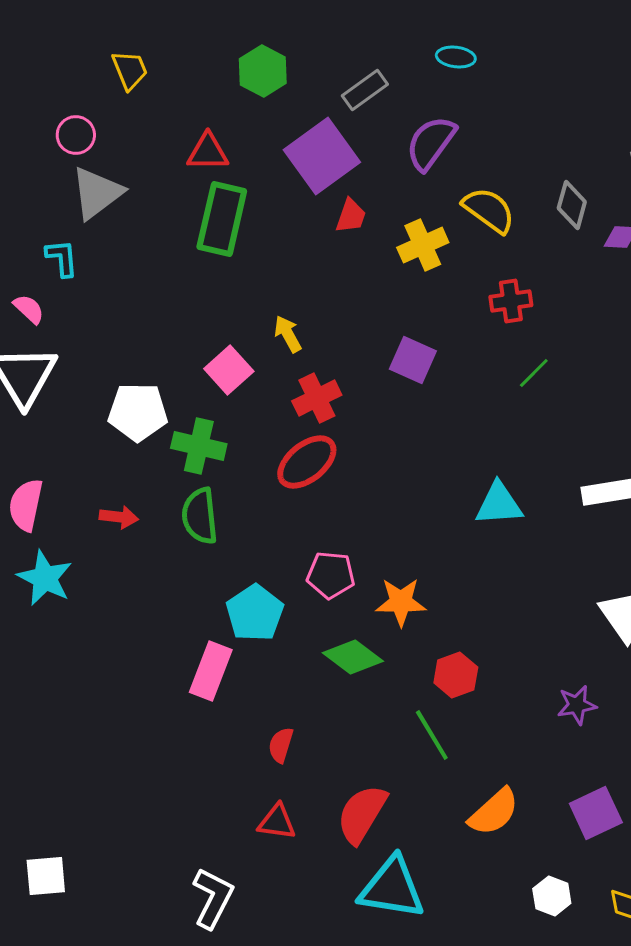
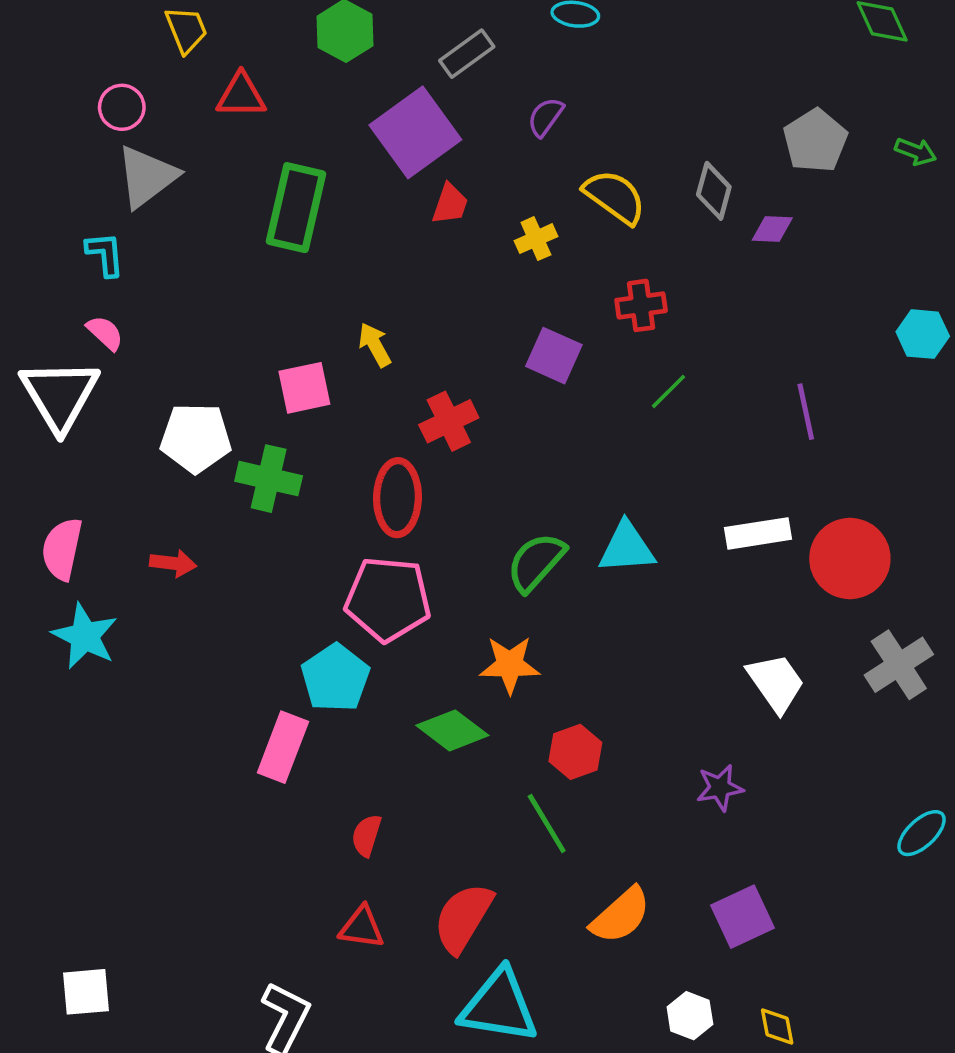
purple semicircle: (431, 143) -> (546, 117), size x0.6
red triangle: (208, 152) -> (241, 95), moved
yellow cross: (423, 245) -> (536, 239), size x0.7
pink semicircle: (29, 309) -> (105, 333), moved
purple square: (413, 360) -> (554, 356), moved
pink square: (229, 370) -> (304, 388), turned 30
red cross: (317, 398) -> (449, 421), moved
red ellipse: (307, 462) -> (397, 498), turned -50
green semicircle: (200, 516) -> (536, 562), moved, turned 48
pink pentagon: (331, 575) -> (388, 599), moved, size x1.5

